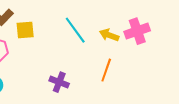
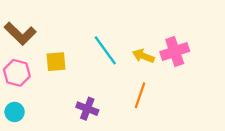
yellow square: (25, 30) -> (56, 62), moved

